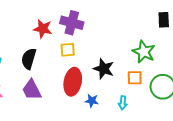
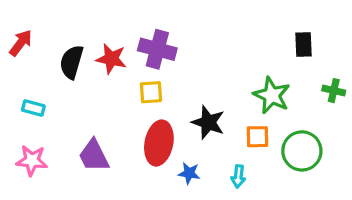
black semicircle: (29, 59) -> (72, 62), moved

